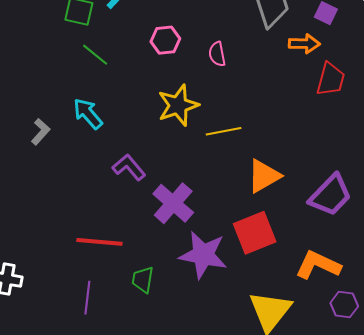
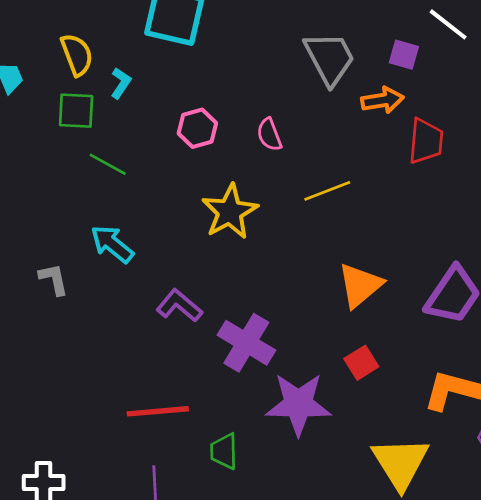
yellow line: (224, 131) -> (327, 191), moved
gray L-shape: (41, 132) -> (54, 279), turned -44
red square: (255, 233) -> (361, 363), size x0.6

